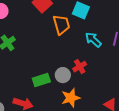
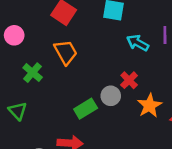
orange trapezoid: (61, 25) -> (66, 52), moved
orange star: (71, 98) -> (150, 106), moved

